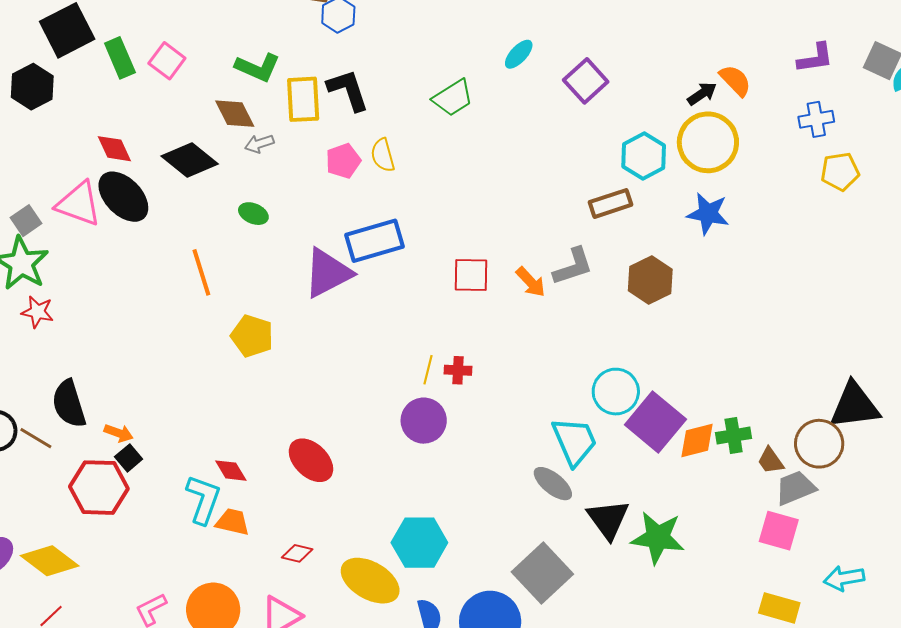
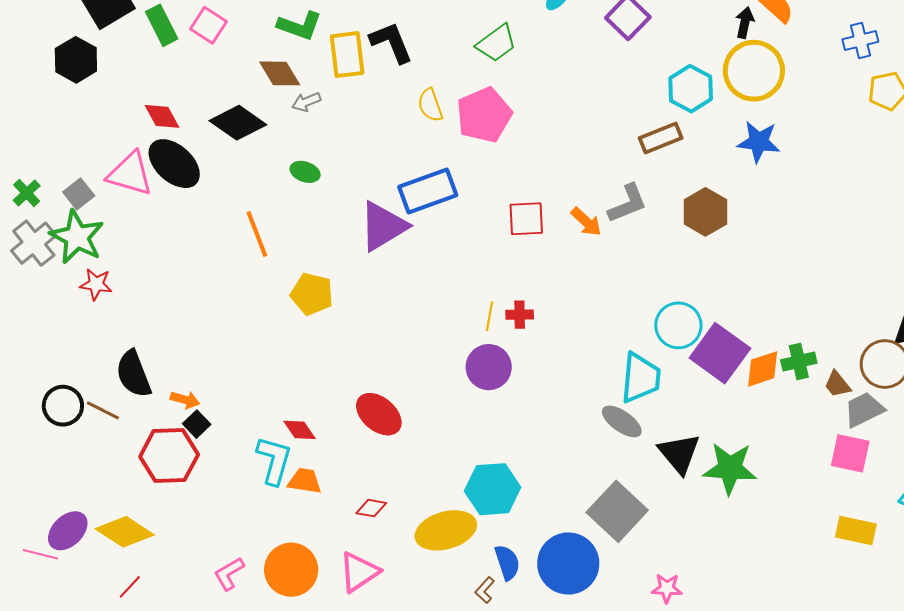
black arrow: (702, 94) -> (745, 23), turned -40
pink pentagon: (343, 161) -> (484, 115), moved, size x1.6
cyan trapezoid: (574, 441) -> (641, 378), turned 32
yellow ellipse: (370, 581) -> (446, 530), turned -42

